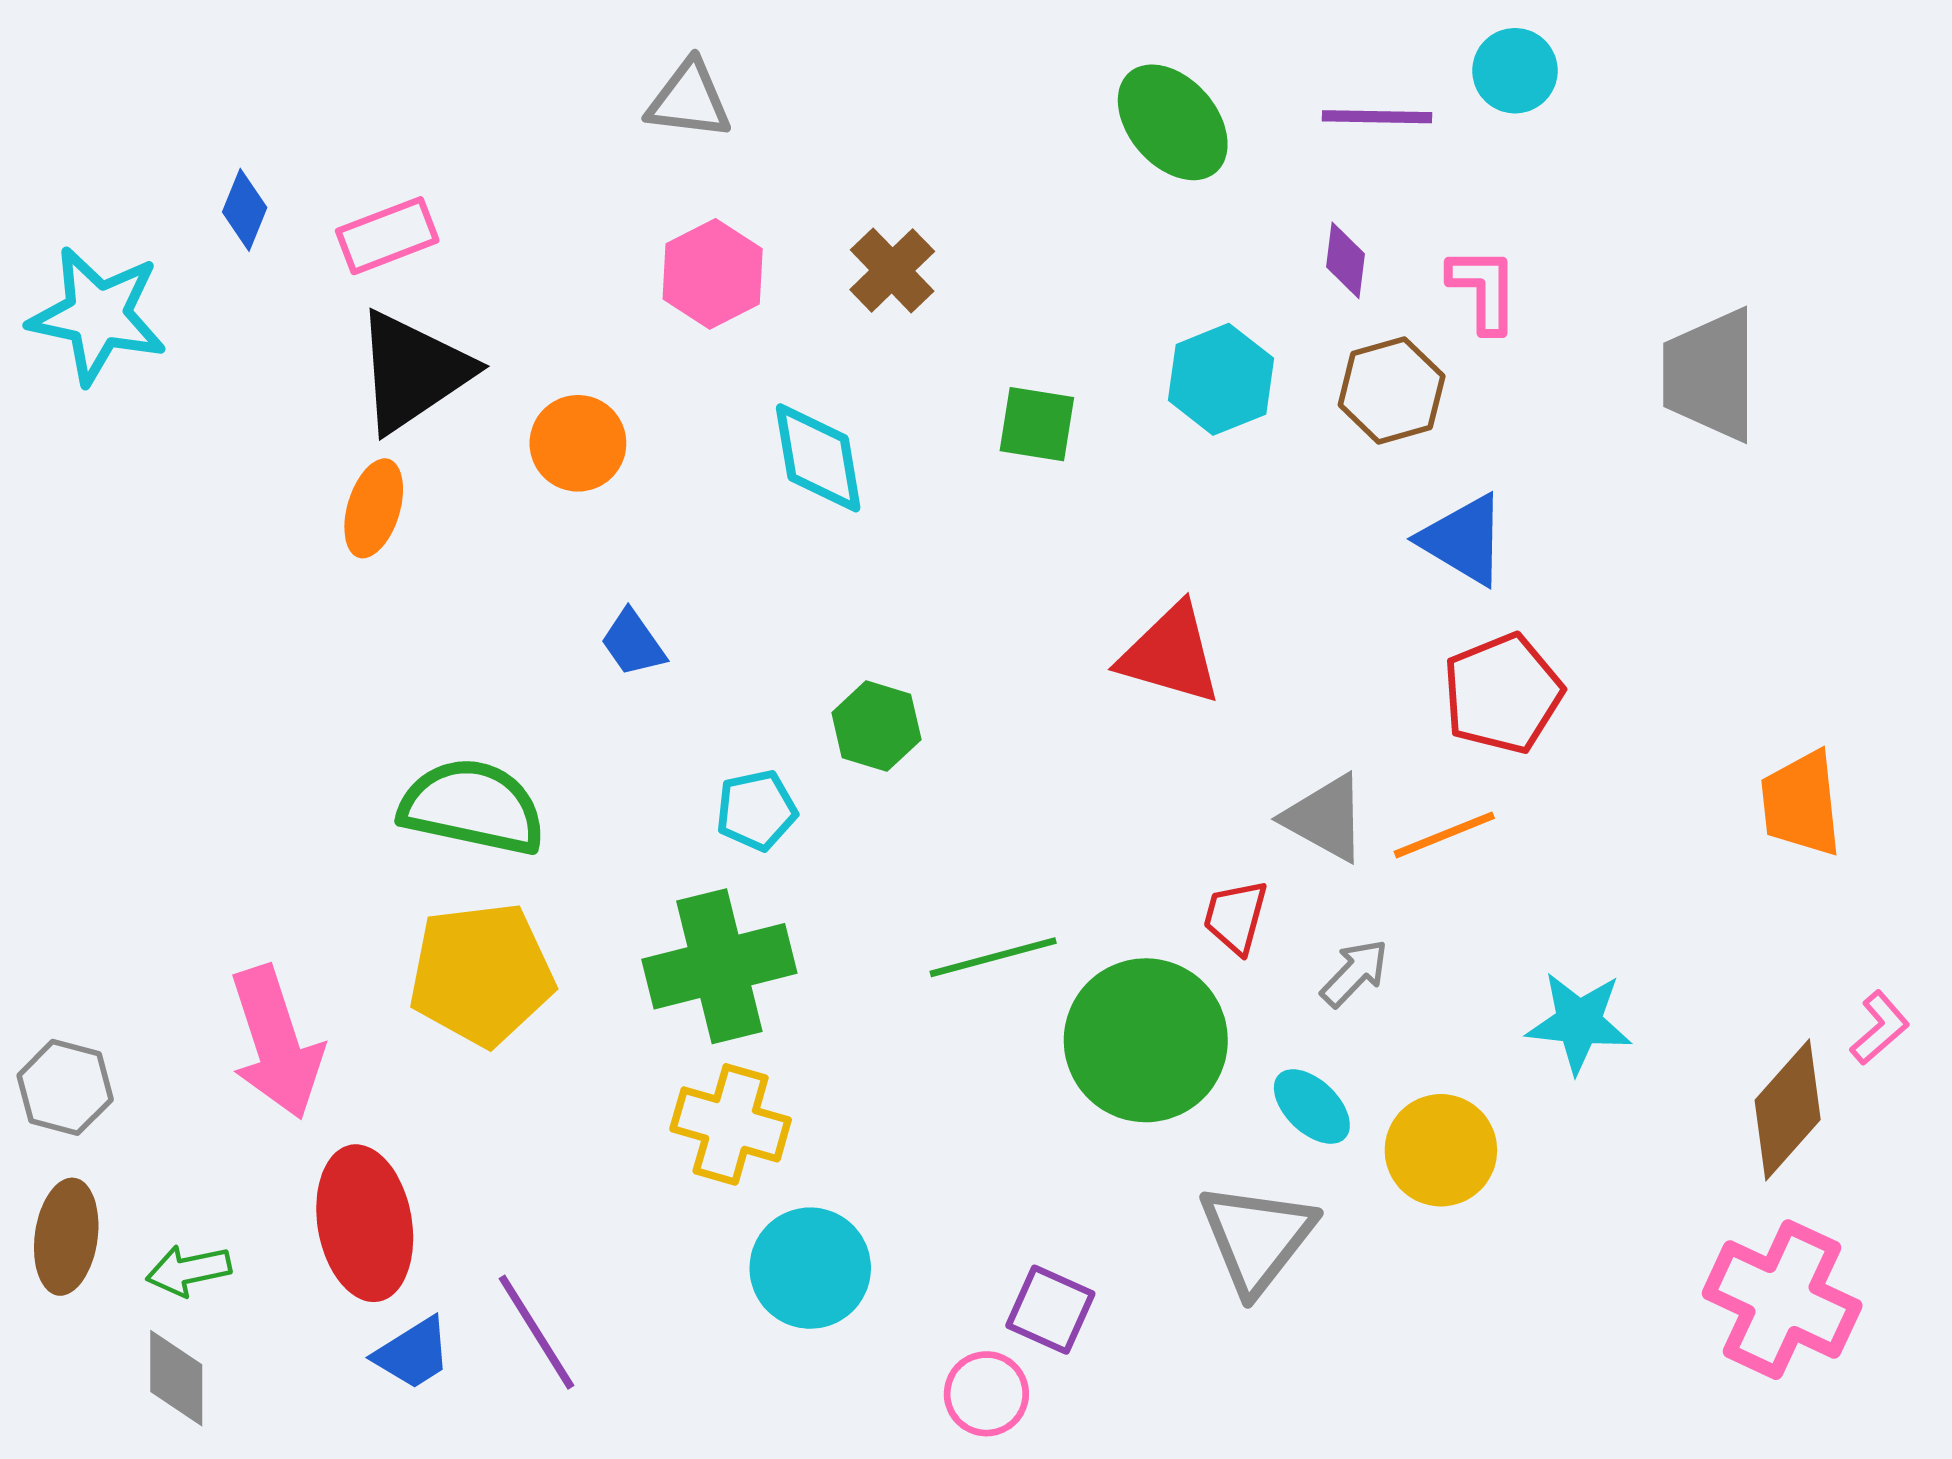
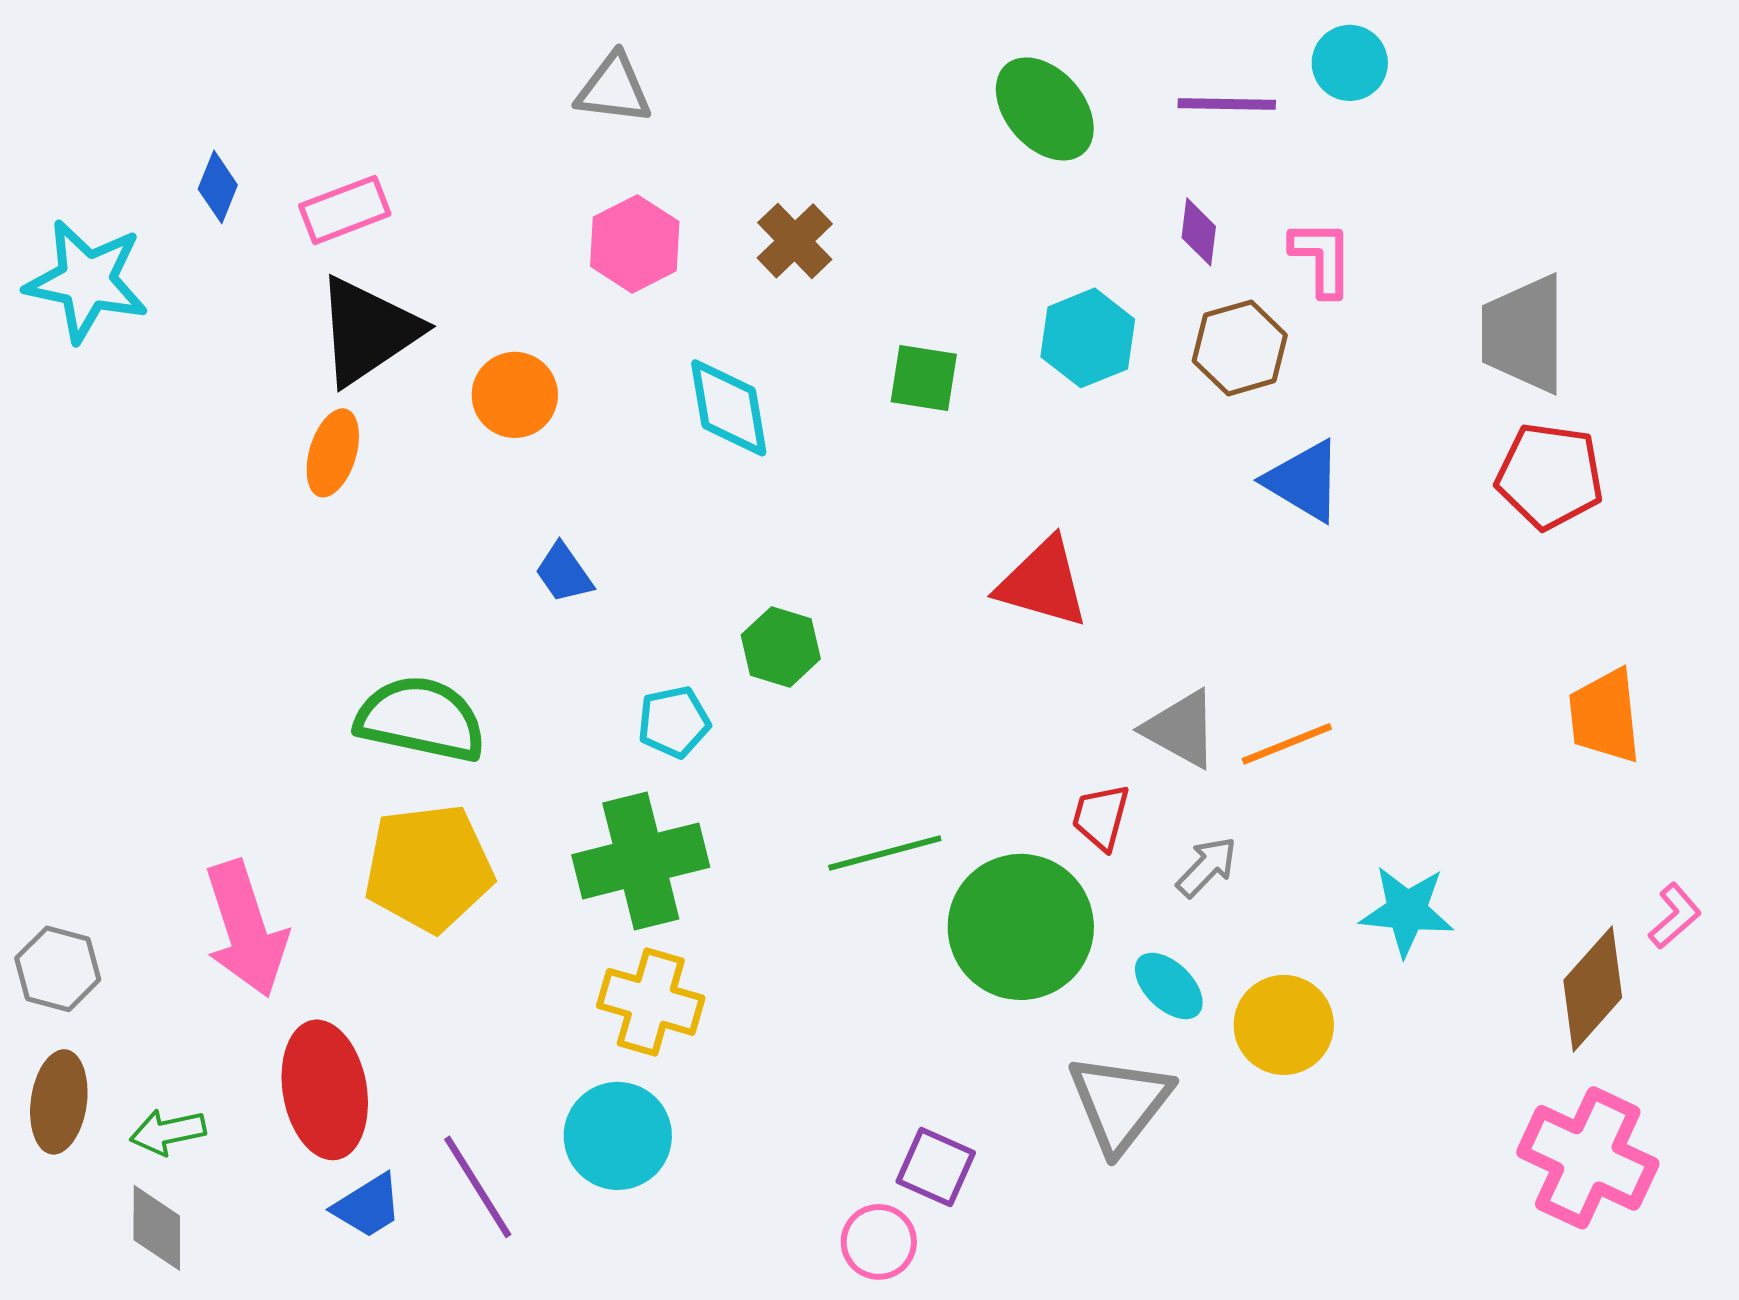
red pentagon: (1503, 694) -> (1550, 476), moved, turned 30
cyan circle: (810, 1268) -> (618, 1136), moved

